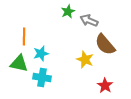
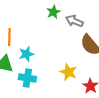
yellow star: (85, 60) -> (68, 72), moved

